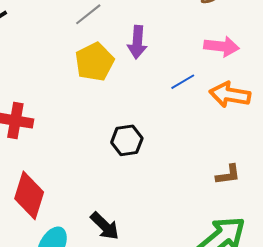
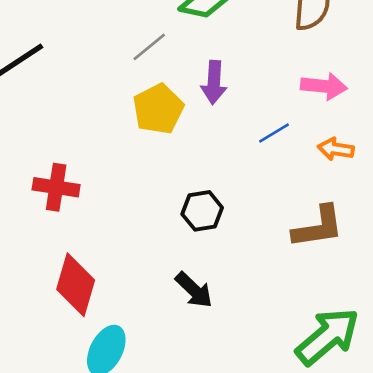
orange arrow: (230, 95) -> (336, 149), size x0.7
brown L-shape: (228, 175) -> (318, 227), moved, size x1.6
black arrow: (105, 226) -> (194, 290), moved

